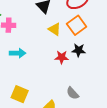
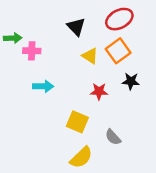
black star: (79, 50) -> (131, 81), moved
yellow square: (20, 94) -> (77, 122), moved

